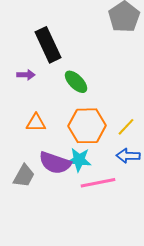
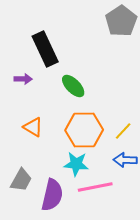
orange triangle: (36, 123) -> (33, 127), turned 30
purple semicircle: (55, 163) -> (52, 195), moved, turned -96

